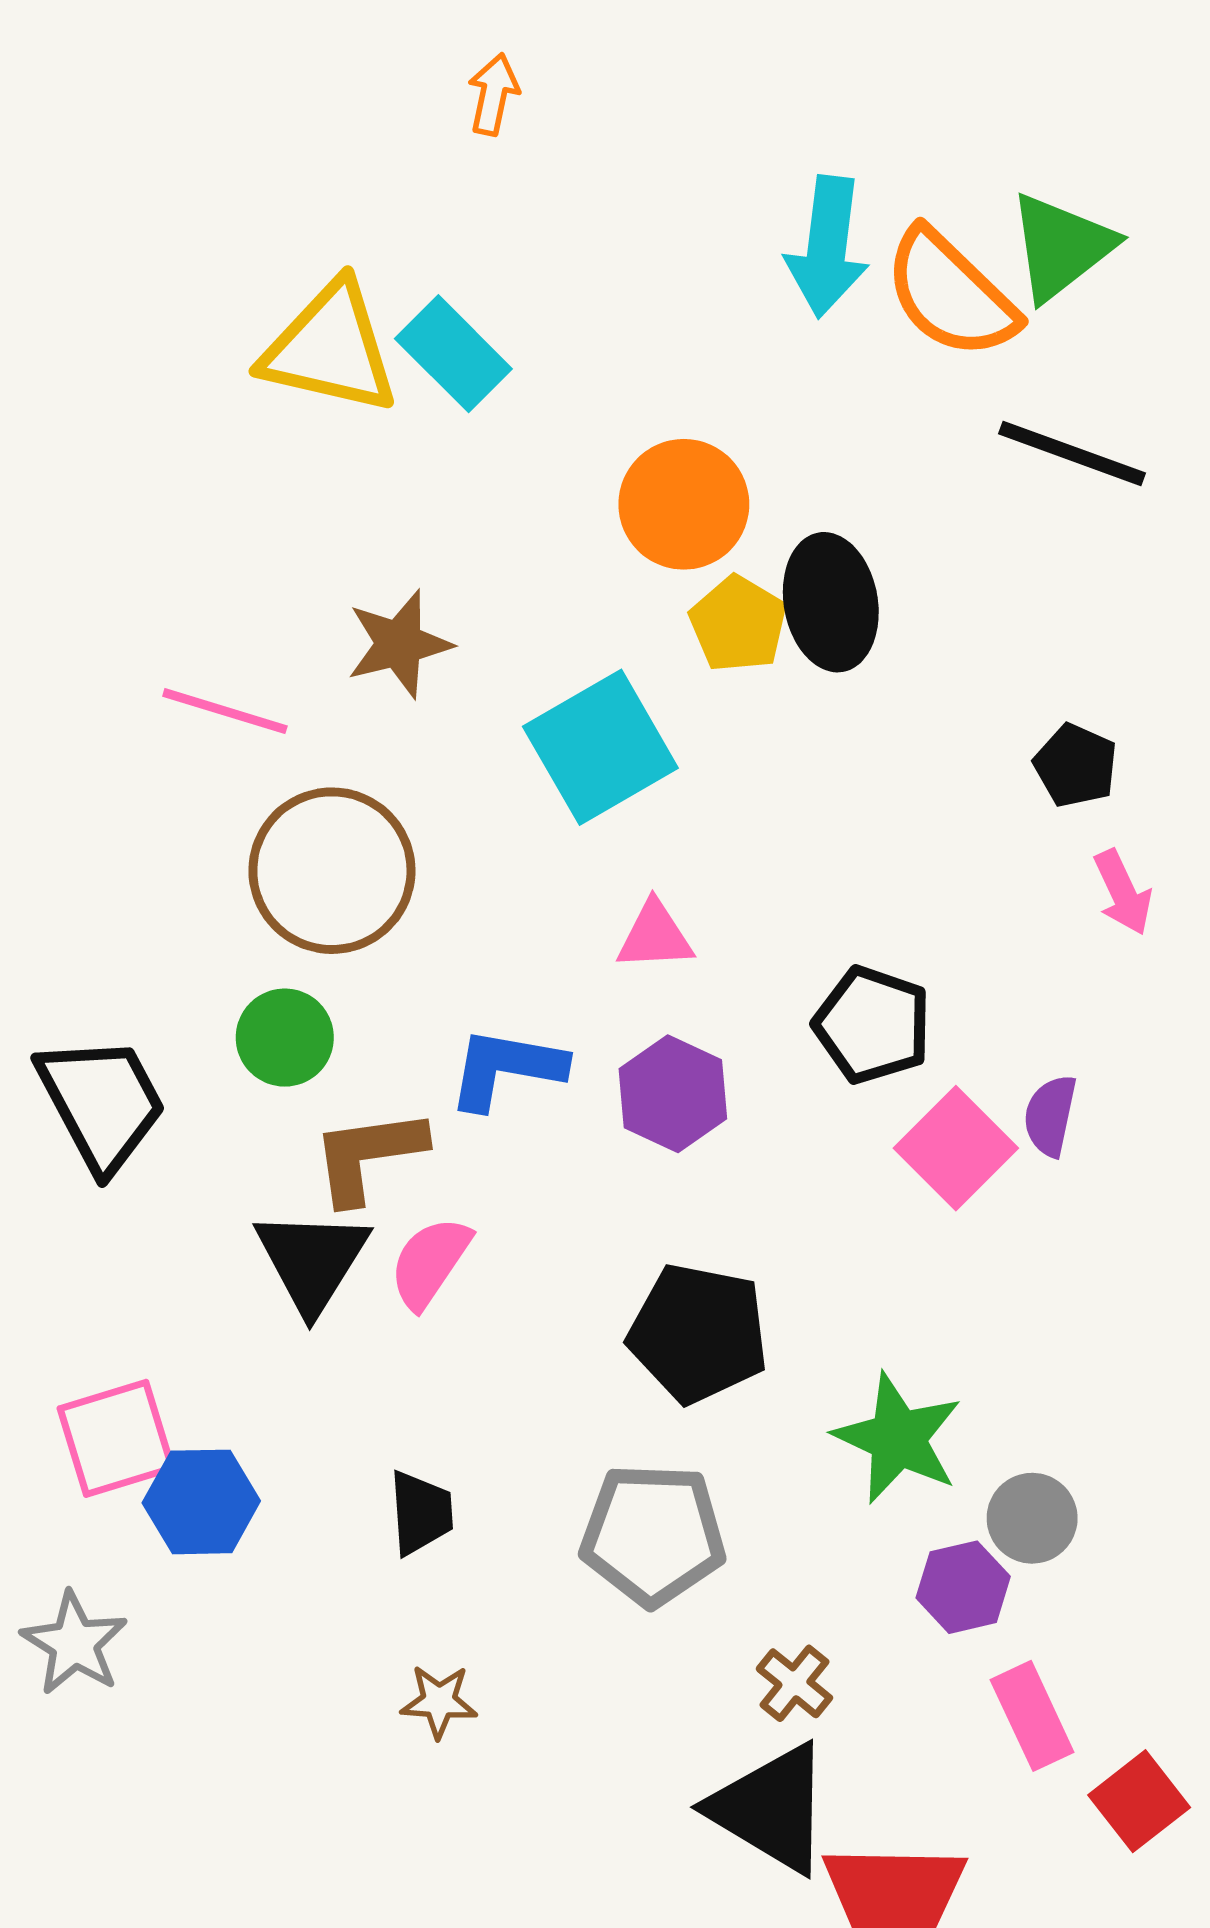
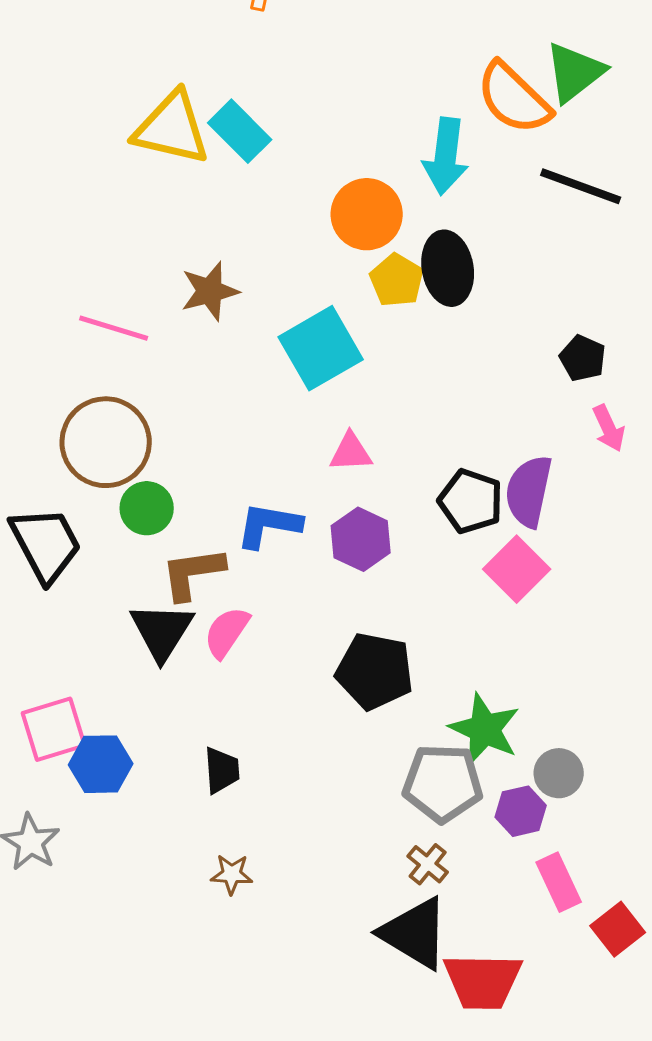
cyan arrow: (827, 247) -> (446, 156), moved
brown circle: (332, 871) -> (106, 442), moved
purple semicircle: (1050, 1116) -> (529, 491), moved, size x1.6
gray pentagon: (653, 1535) -> (443, 783), moved

